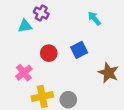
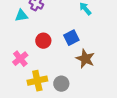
brown star: (108, 73) -> (85, 59), moved

